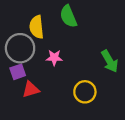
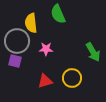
purple square: (18, 72) -> (15, 61), turned 32
red triangle: (31, 89) -> (45, 81), moved

